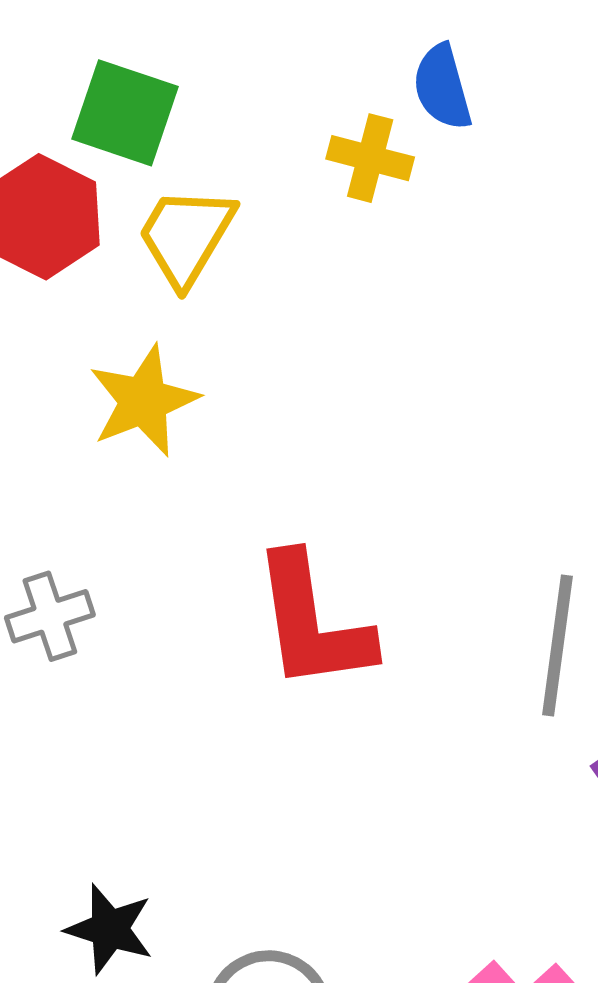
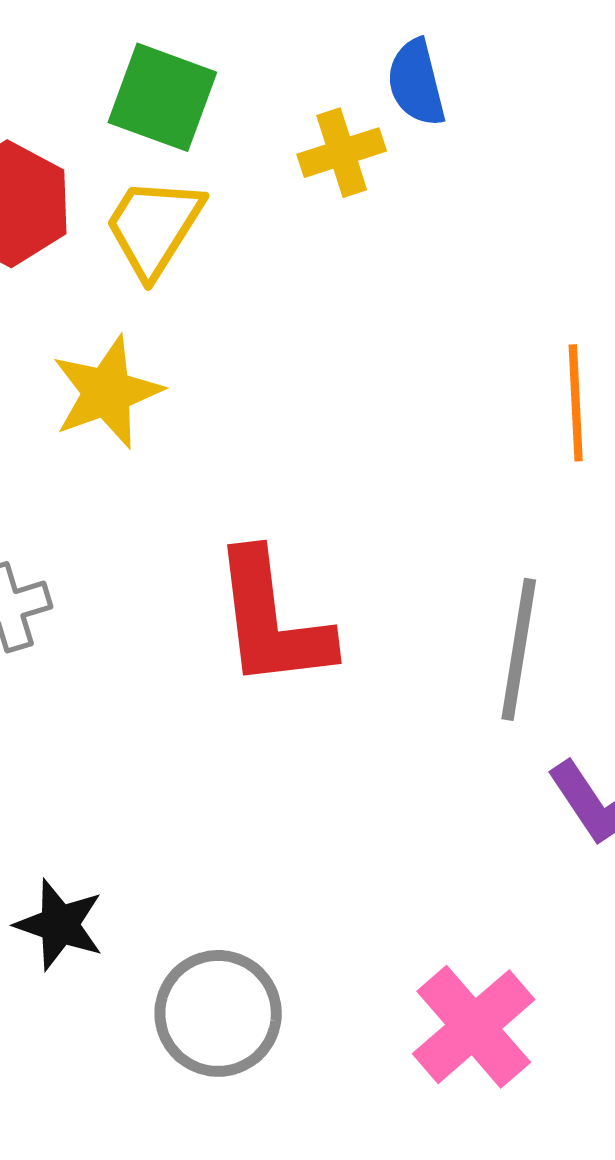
green square: (125, 113) -> (162, 97), moved
yellow cross: (370, 158) -> (342, 153), turned -34

